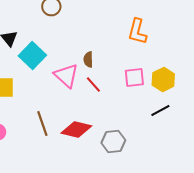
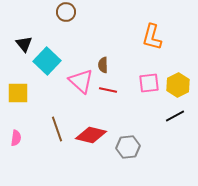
red line: (93, 84) -> (108, 90), turned -36

